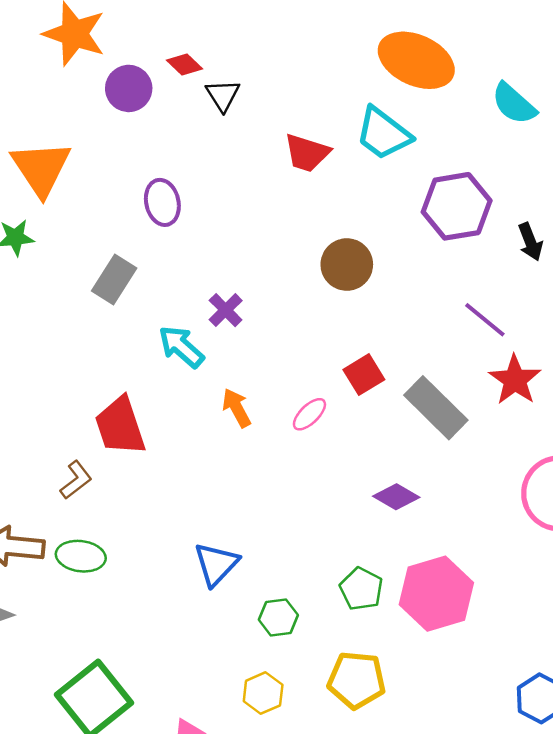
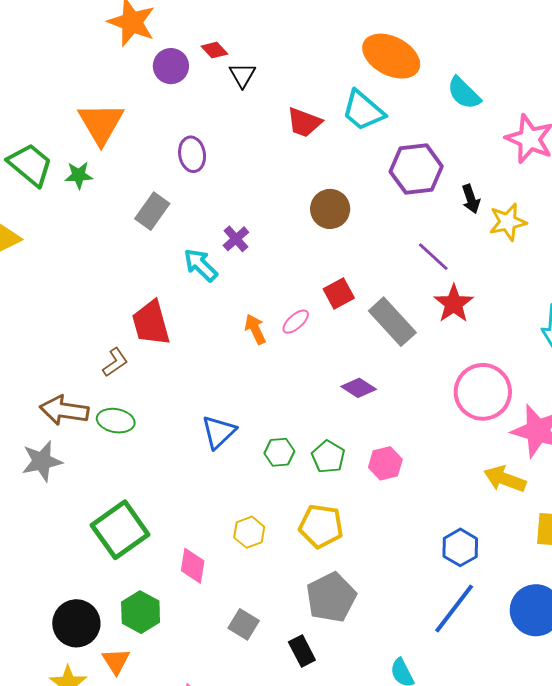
orange arrow: (237, 408) -> (255, 329), moved
pink hexagon: (436, 594) -> (385, 463), size x0.6
green hexagon: (278, 617) -> (279, 452), moved

